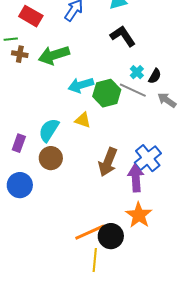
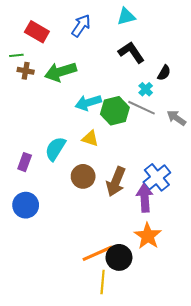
black semicircle: (155, 76) -> (164, 73), moved
brown circle: (51, 158) -> (83, 176), moved

